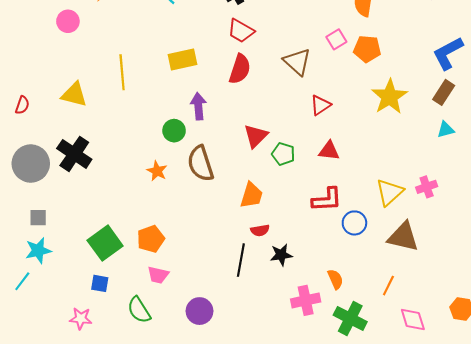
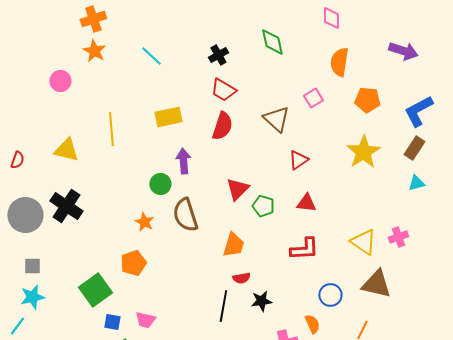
orange pentagon: (367, 49) -> (367, 100), moved
yellow triangle: (389, 192) -> (363, 242), turned -44
blue circle: (354, 223) -> (330, 295), moved
orange pentagon: (151, 239) -> (133, 263), moved
blue square: (100, 283) -> (112, 322), moved

